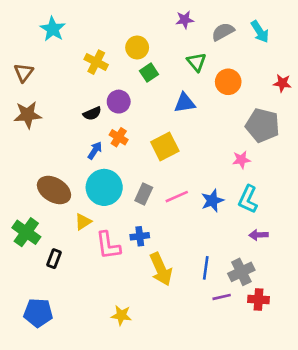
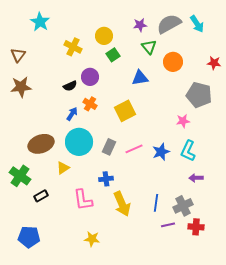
purple star: (185, 20) -> (140, 25), moved
gray semicircle: (223, 32) -> (169, 24), size x1.4
brown ellipse: (54, 190) -> (41, 144), turned -50
pink L-shape: (108, 245) -> (83, 200), moved
black rectangle: (54, 259) -> (41, 196), turned 40

